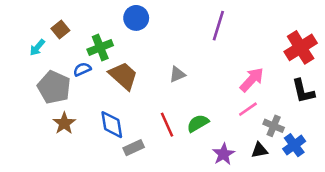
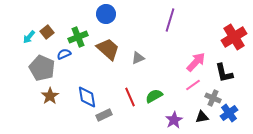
brown square: (60, 29) -> (47, 32), moved
brown trapezoid: (123, 76) -> (108, 49), moved
black L-shape: (303, 91) -> (224, 73), moved

